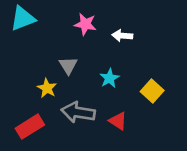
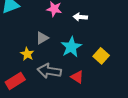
gray triangle: (68, 65) -> (42, 38), turned 32
cyan star: (109, 78) -> (71, 47), size x1.5

